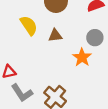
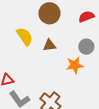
orange star: (82, 57) -> (75, 65), turned 30

